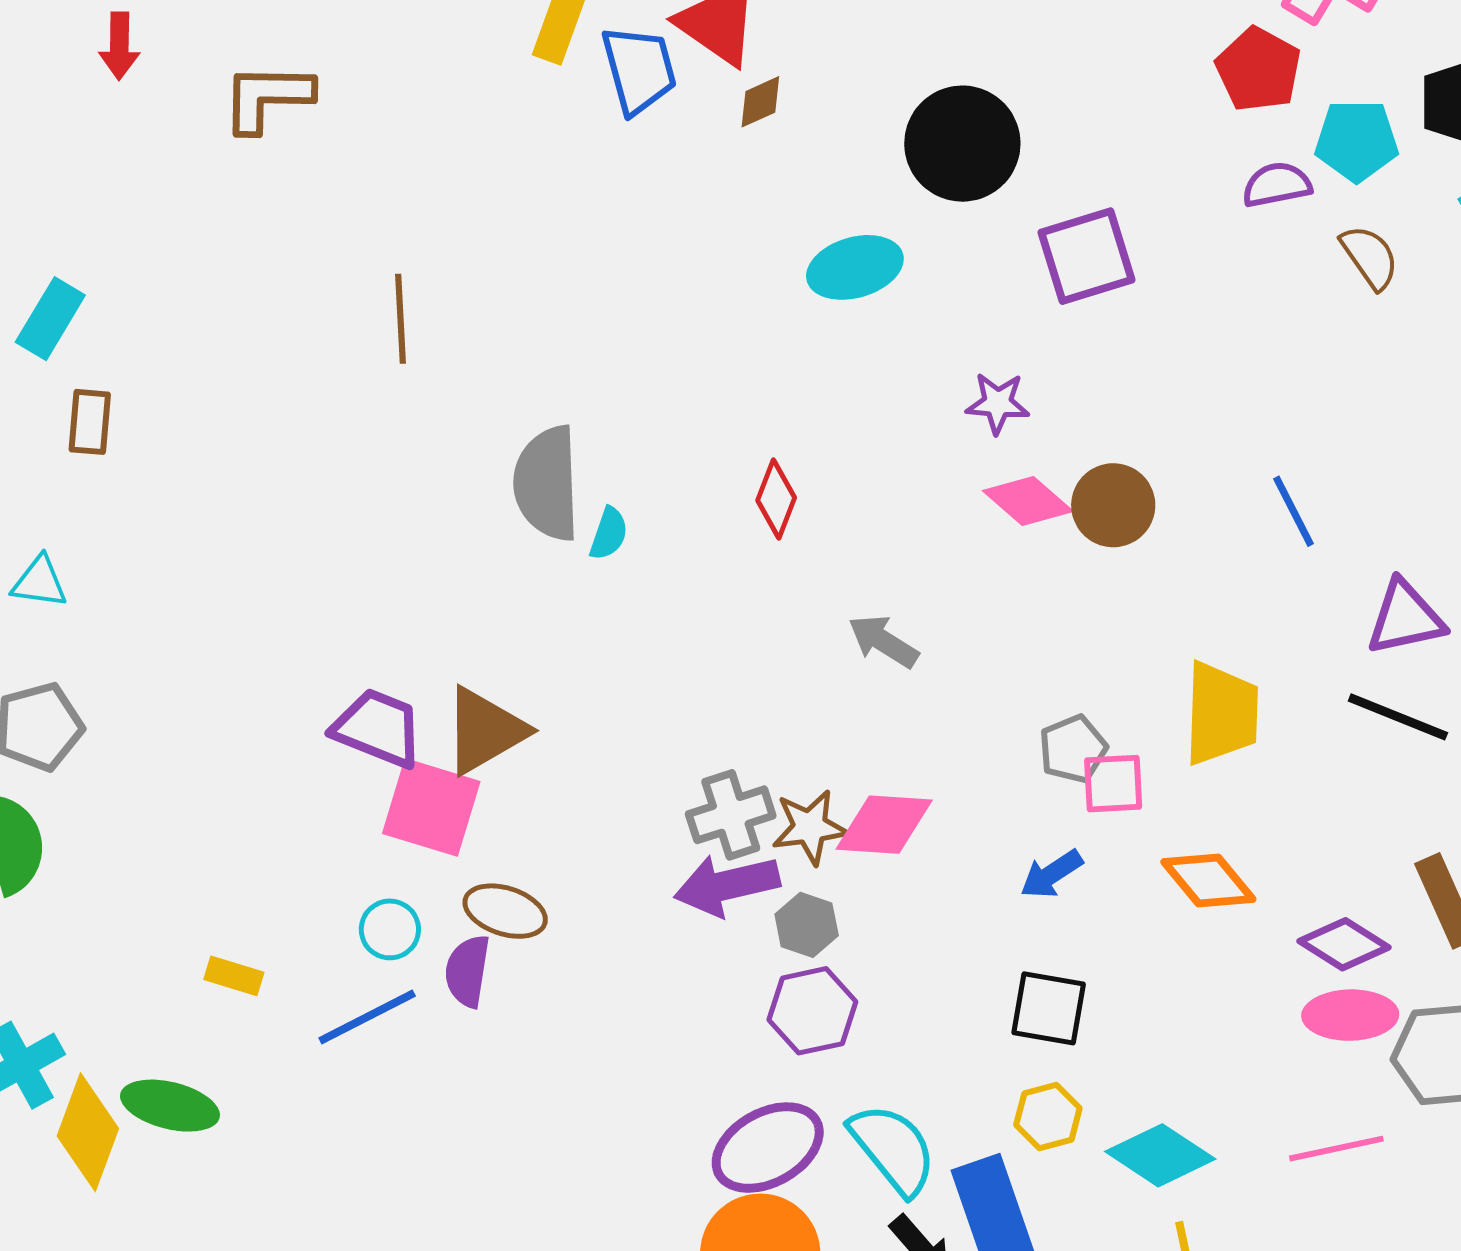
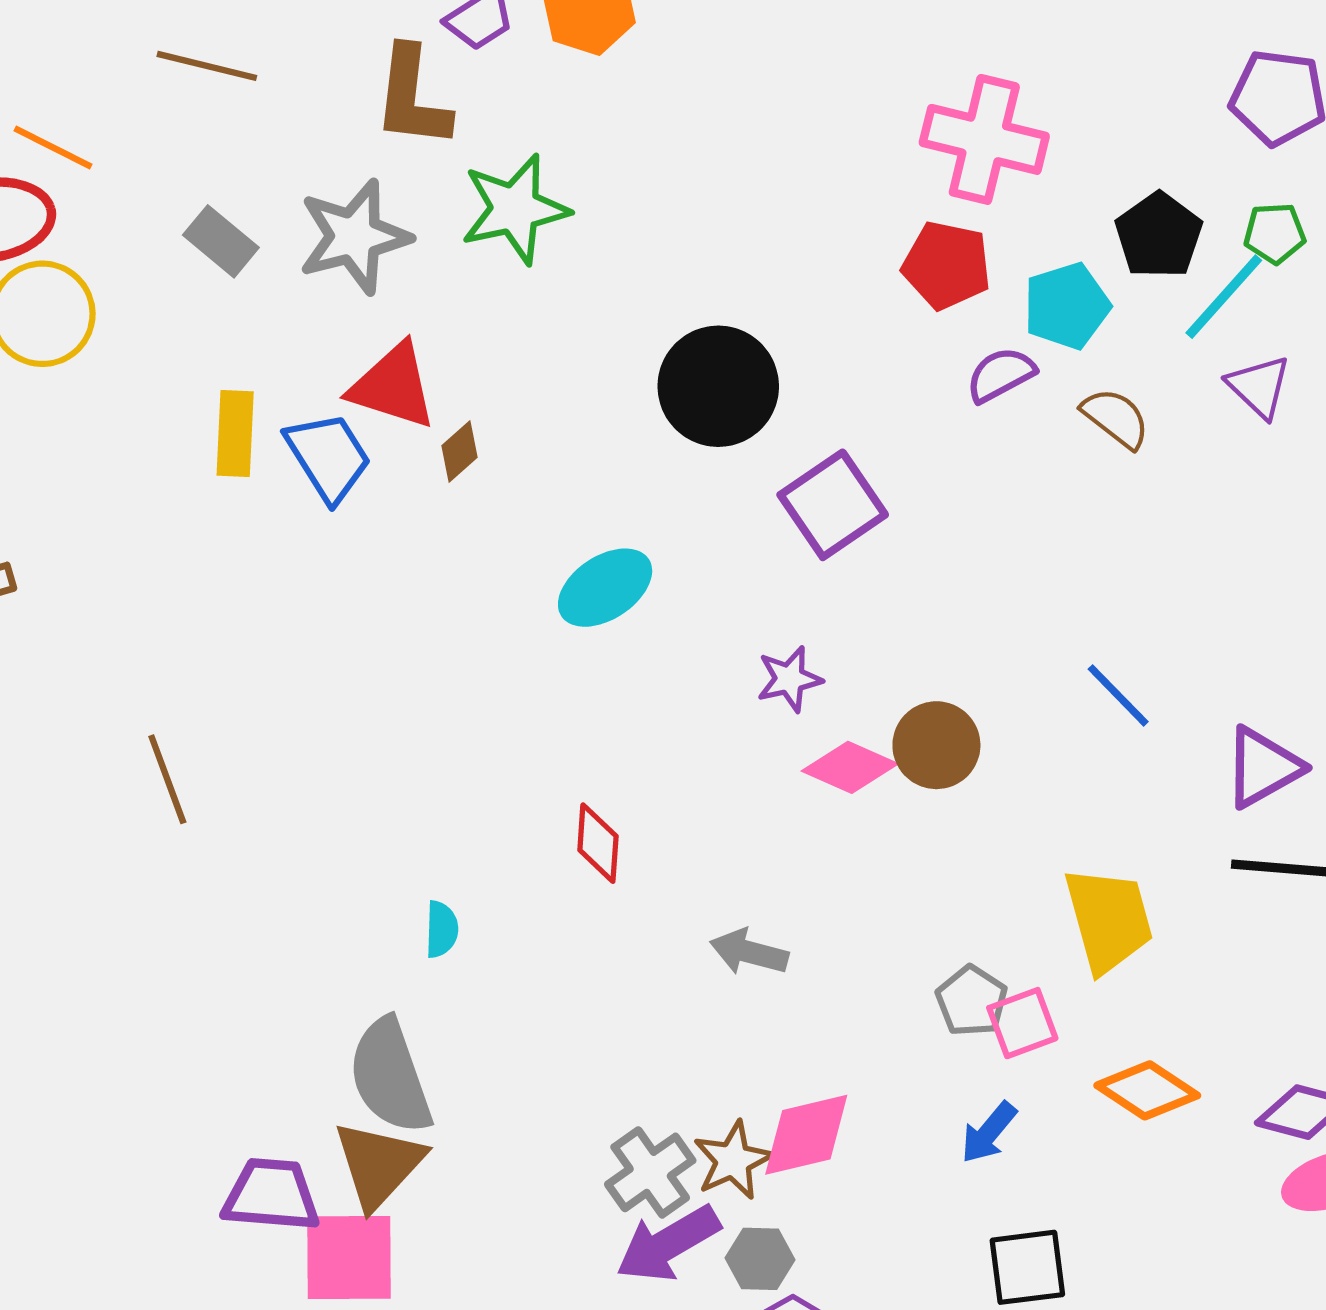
black circle: (962, 144) -> (718, 386), moved
gray semicircle: (547, 483) -> (390, 1076), moved

